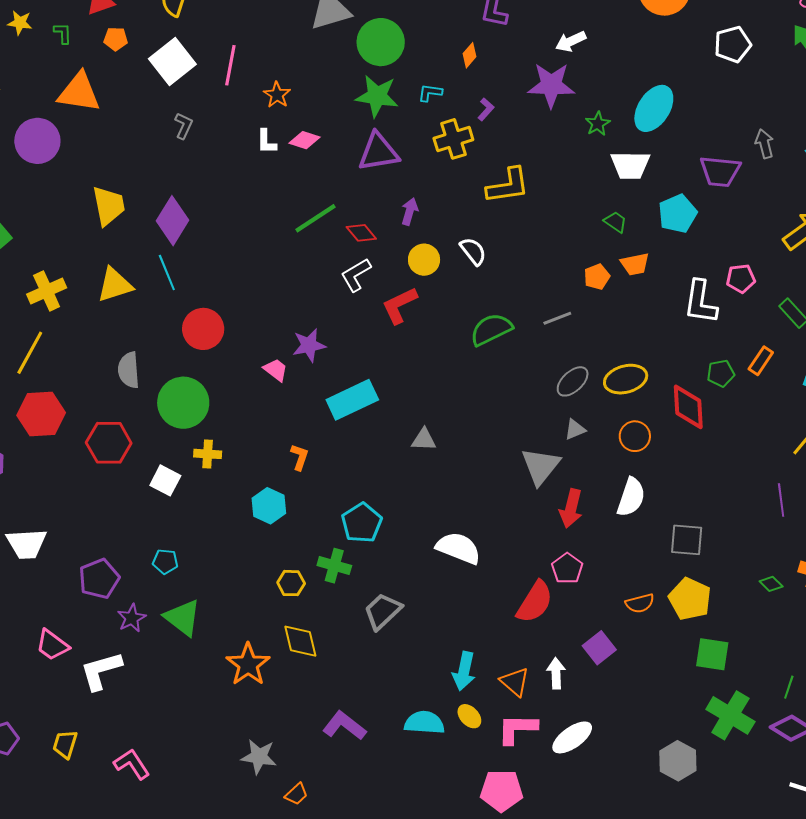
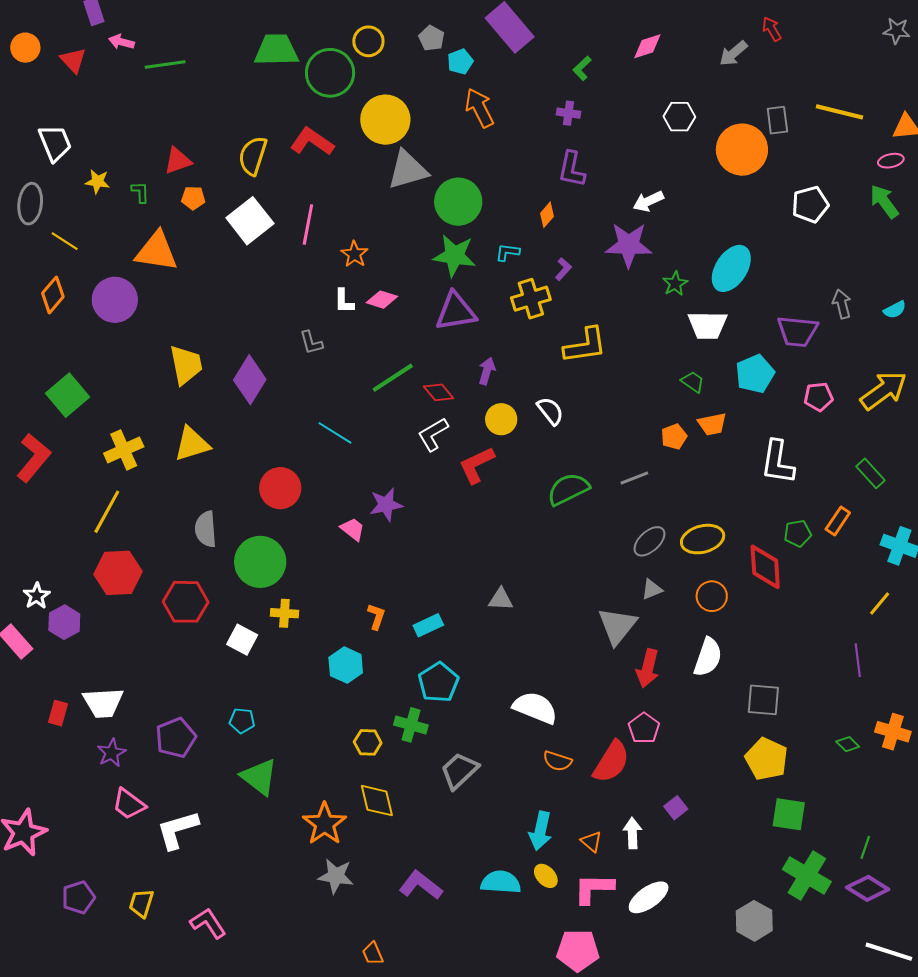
gray L-shape: (184, 126) -> (311, 343), moved, turned 140
cyan line: (167, 272) -> (335, 433), moved, turned -36
pink pentagon: (741, 278) -> (819, 397), moved
cyan rectangle: (352, 400) -> (428, 625), moved, size x0.6
orange semicircle: (640, 603) -> (557, 761), moved, turned 32
purple star: (132, 618) -> (111, 753), moved
purple square: (599, 648) -> (676, 808), size x0.7
orange triangle: (515, 682) -> (591, 842), size x0.7
gray star: (259, 757) -> (336, 876), moved
orange trapezoid: (296, 794) -> (373, 953), turned 110

